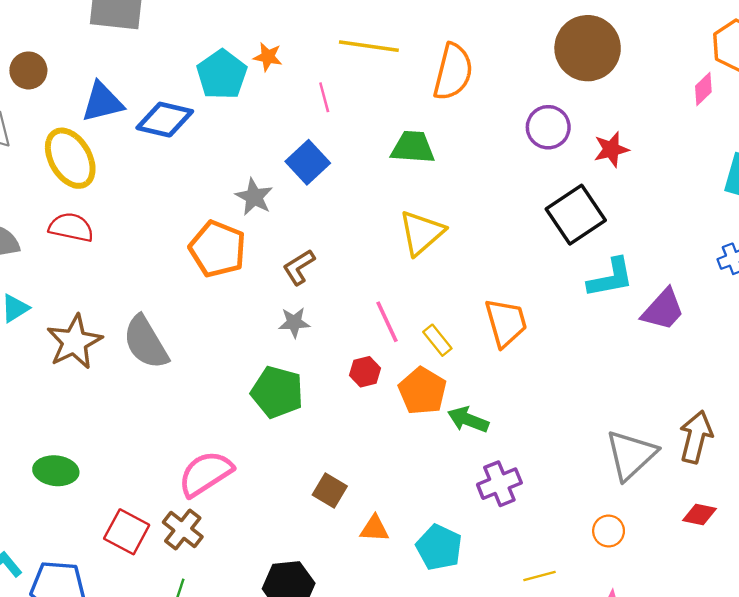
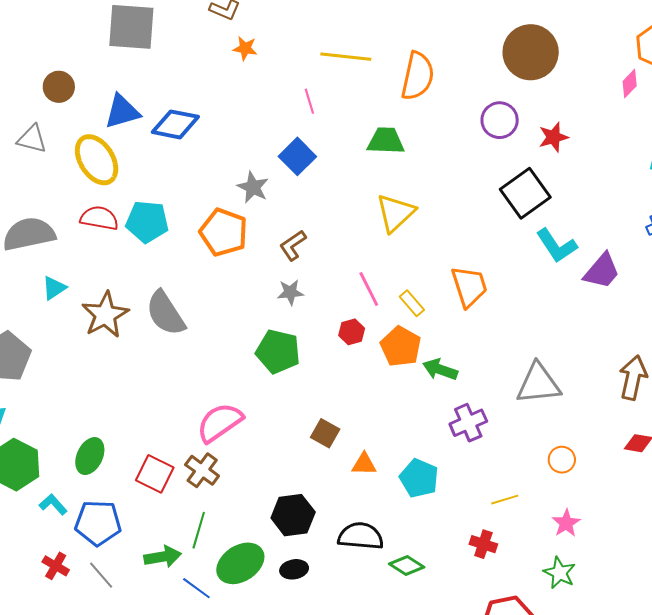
orange star: (268, 57) -> (245, 48), moved
cyan pentagon: (222, 74) -> (147, 222), moved, turned -30
cyan L-shape: (611, 278) -> (556, 246), turned 69
gray triangle: (631, 455) -> (538, 384), moved, turned 39
green ellipse: (56, 471) -> (90, 456), moved, turned -69

